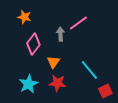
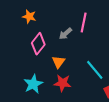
pink line: (78, 23) -> (84, 23), turned -42
gray arrow: (60, 34) -> (65, 34), turned -128

